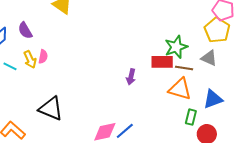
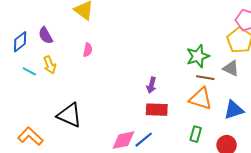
pink semicircle: (43, 57) -> (88, 50), moved
red rectangle: (162, 62) -> (157, 110), moved
green rectangle: (191, 117) -> (196, 134), moved

